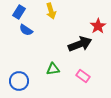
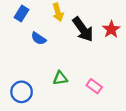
blue semicircle: (26, 30) -> (39, 38), moved
black arrow: (80, 44) -> (83, 29), moved, turned 75

